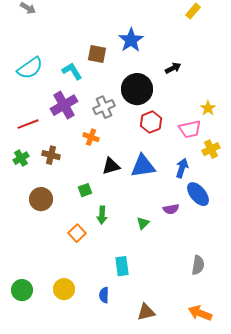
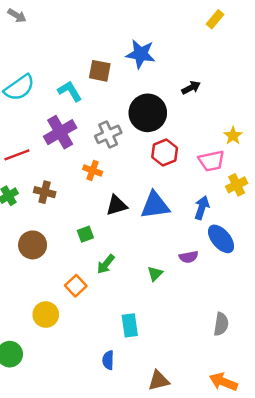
blue star: (131, 40) -> (141, 54), turned -30
green arrow: (102, 215) -> (106, 264), turned 36
yellow circle: (64, 289) -> (46, 315), moved

